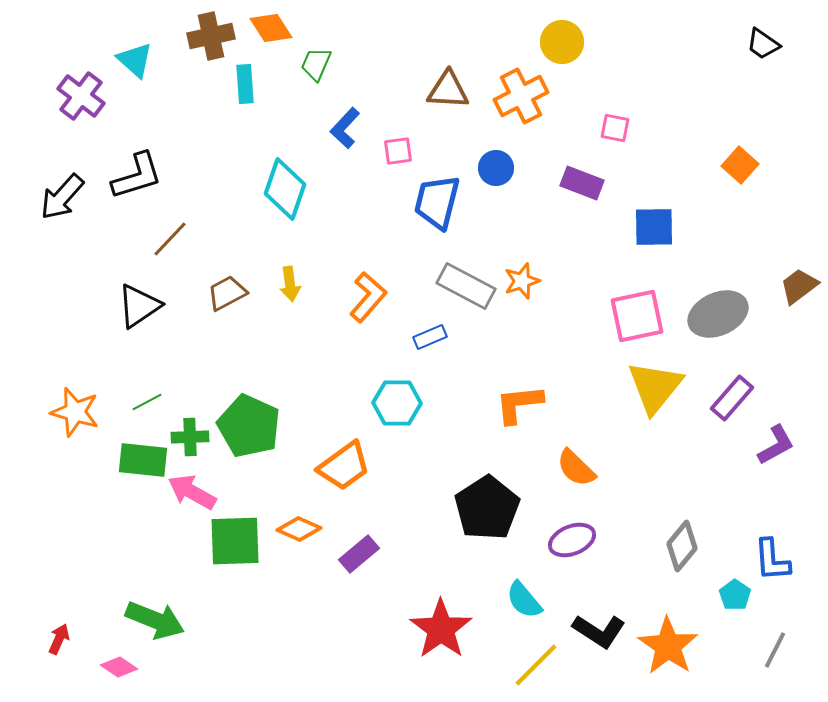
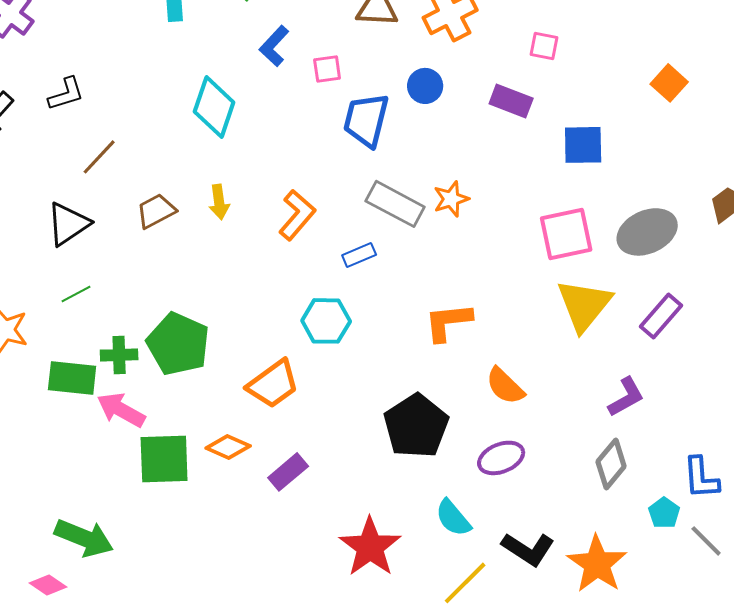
black L-shape: (137, 176) -> (66, 94), size x0.7
green line: (147, 402) -> (76, 294), moved
purple L-shape: (776, 445) -> (626, 397), moved
gray line: (775, 650) -> (706, 541), moved, turned -72

